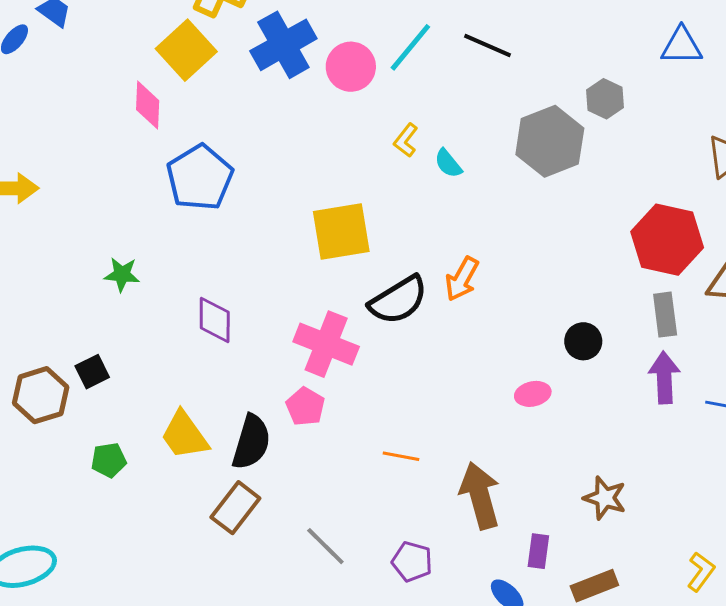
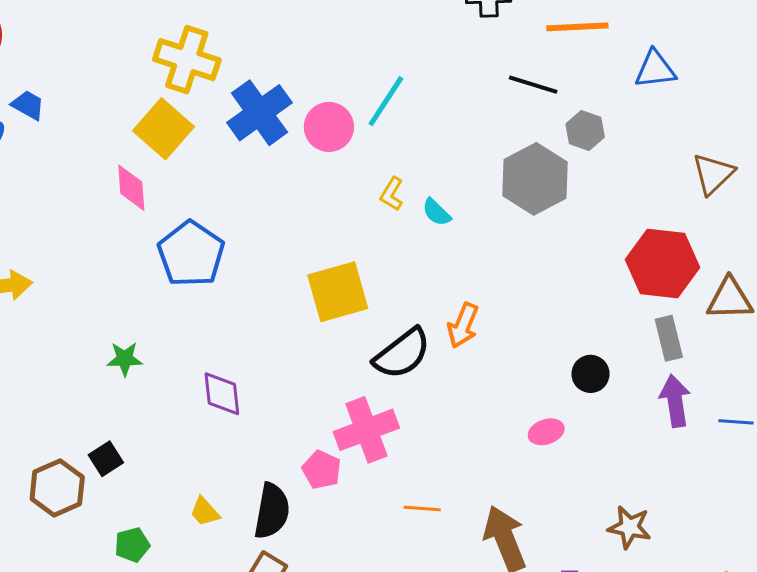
black line: (487, 45) -> (533, 85), moved
pink cross: (326, 344) -> (366, 430), moved, turned -36
yellow trapezoid: (184, 435) -> (205, 512), size x0.6

